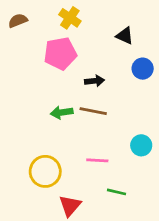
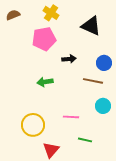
black triangle: (125, 36) -> (91, 26), size x1.5
blue circle: (143, 69) -> (104, 63), moved
brown line: (93, 111) -> (93, 81), moved

